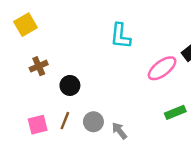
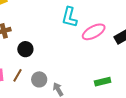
pink ellipse: (162, 68) -> (94, 32), moved

